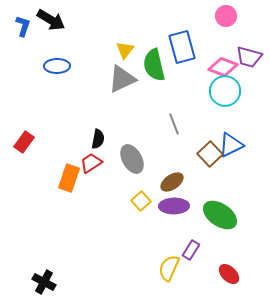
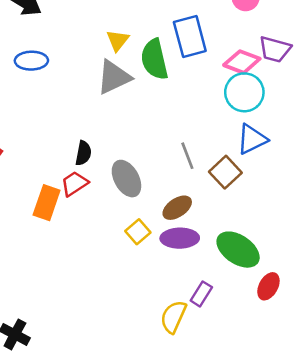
gray line: (174, 124) -> (187, 156), moved
blue triangle: (231, 145) -> (252, 139), moved
red ellipse: (229, 274) -> (268, 286), moved, turned 75

